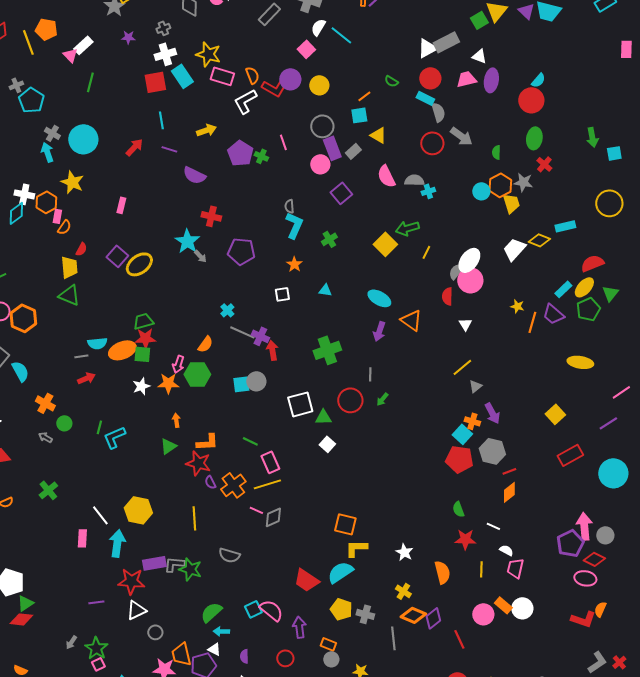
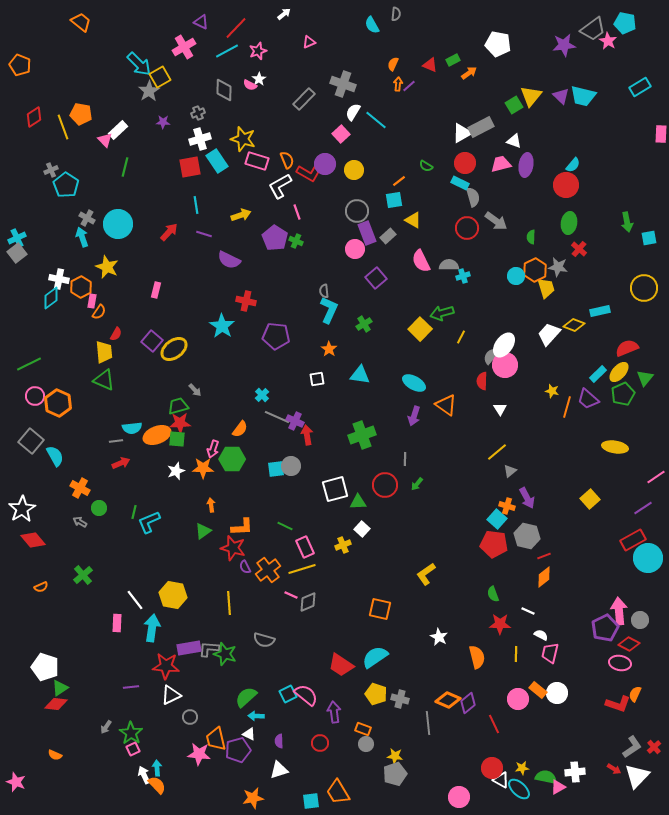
pink line: (283, 142) -> (297, 212), moved
gray arrow: (200, 256) -> (195, 390), moved
cyan triangle: (325, 290) -> (360, 375), size x1.5
red rectangle: (570, 455) -> (633, 540), moved
yellow L-shape: (356, 548) -> (426, 574), moved, turned -35
yellow cross: (403, 591) -> (343, 545), moved, turned 35

